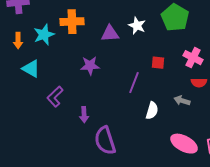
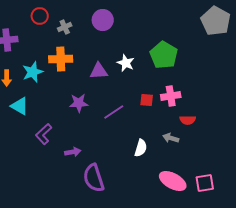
pink cross: (193, 58) -> (171, 96), moved, turned -36
purple line: (134, 83) -> (114, 112), moved, turned 35
purple arrow: (84, 115) -> (73, 152), turned -98

